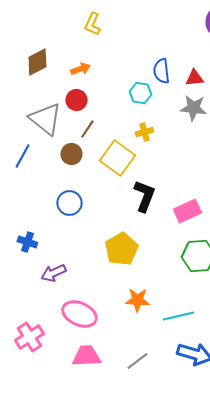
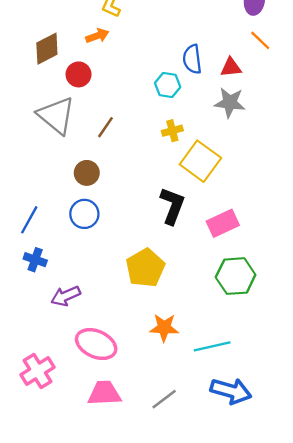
orange arrow: (80, 69) -> (97, 36), moved
red circle: (76, 100) -> (79, 74), moved
brown circle: (71, 154) -> (87, 173), moved
blue line: (22, 156) -> (29, 220), moved
yellow square: (117, 158) -> (200, 161), moved

